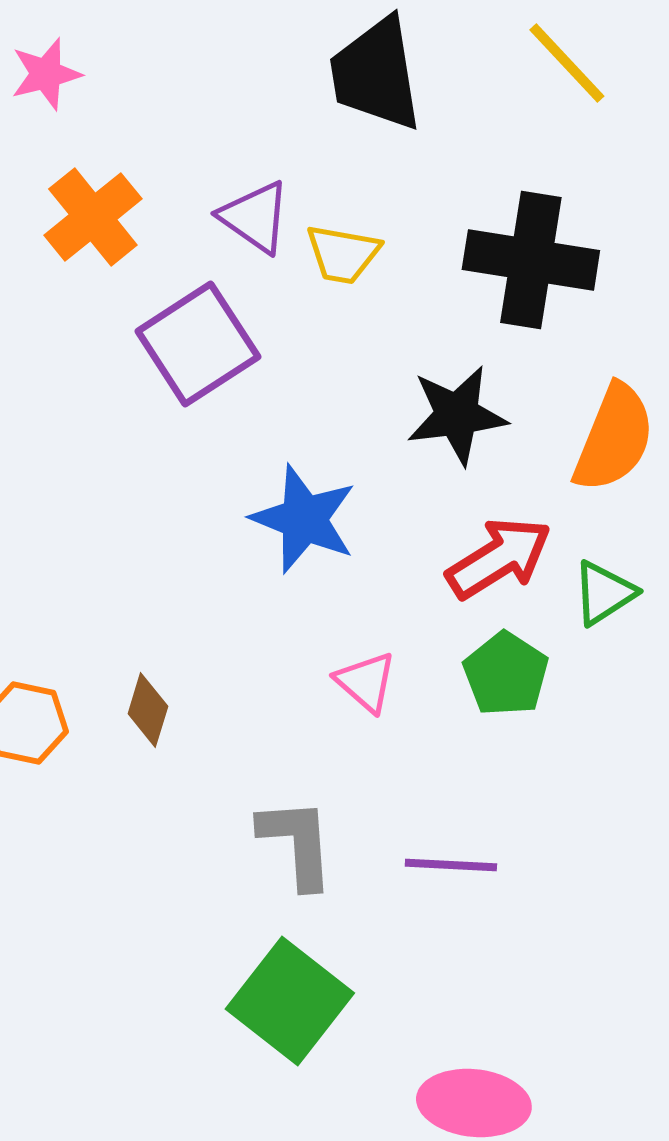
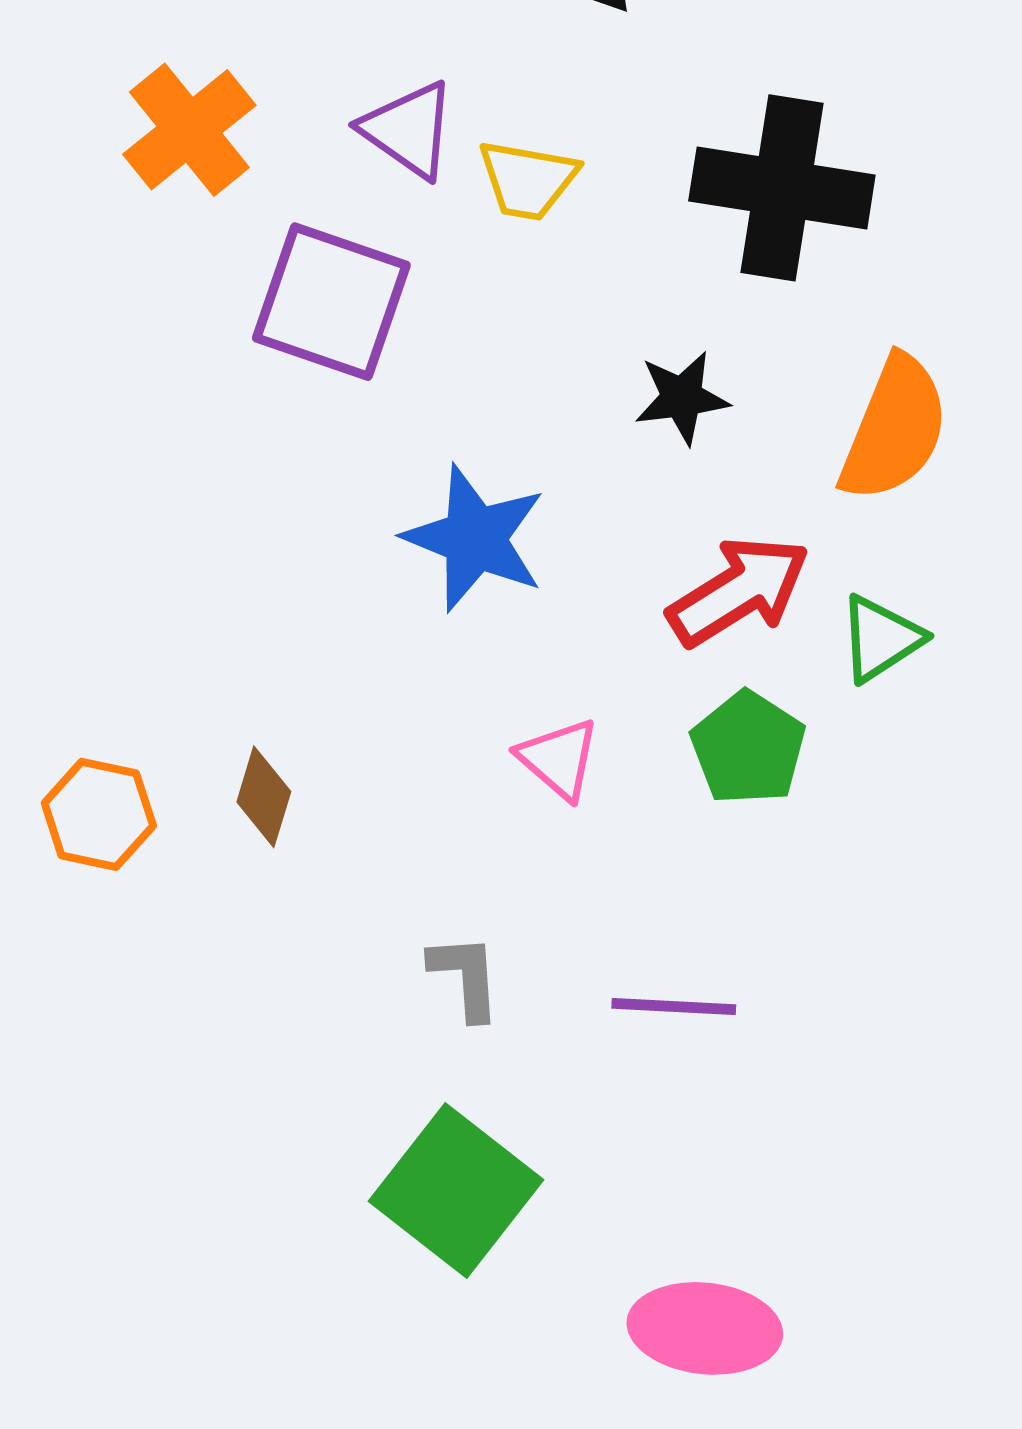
purple square: (198, 344) -> (331, 302), turned -38
black star: (457, 415) -> (682, 398), size x0.7
gray L-shape: (297, 843) -> (465, 977), size x0.7

